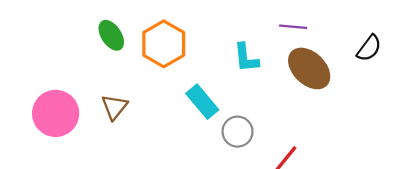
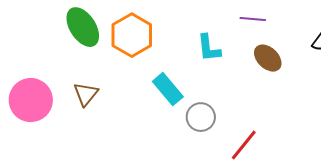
green ellipse: (111, 35) -> (83, 27), size x1.4
brown ellipse: (309, 68) -> (268, 58), size x0.7

